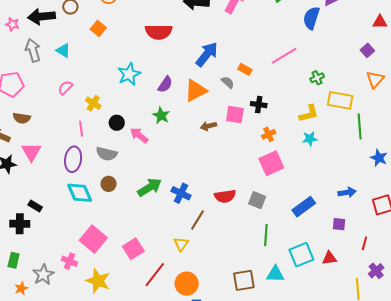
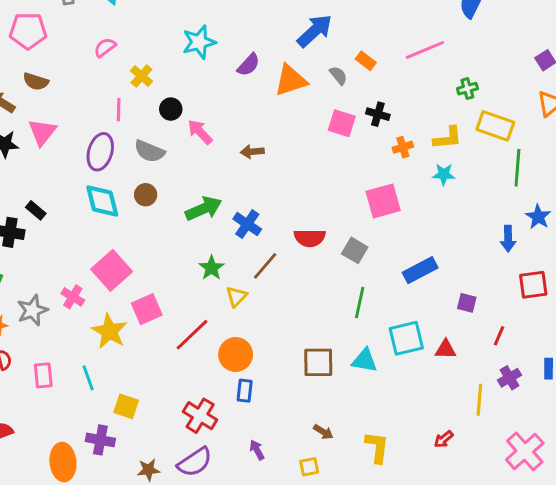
green star: (161, 115) -> (212, 268), moved
brown arrow: (208, 126) -> (252, 152), moved
orange cross: (269, 134) -> (403, 147), moved
blue arrow: (347, 192) -> (508, 239), moved, turned 90
pink square: (133, 249) -> (147, 309), moved

